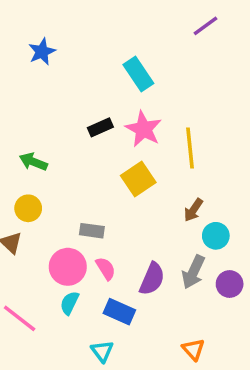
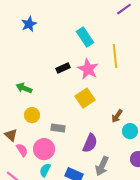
yellow line: (190, 148) -> (115, 56), moved
yellow circle: (28, 208) -> (32, 115), moved
pink semicircle: (106, 269) -> (22, 150), moved
gray arrow: (193, 272) -> (102, 166), moved
purple semicircle: (152, 279) -> (90, 143), moved

